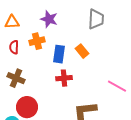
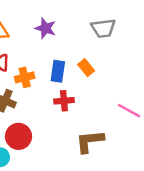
gray trapezoid: (96, 19) -> (103, 28), turned 80
orange cross: (37, 41) -> (25, 77), moved

